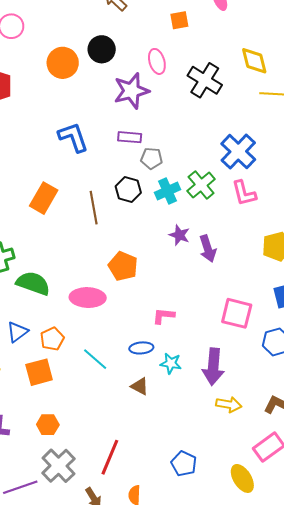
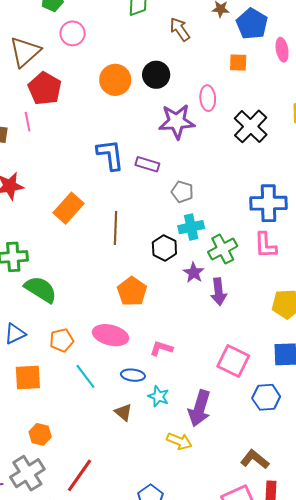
purple rectangle: (130, 137) -> (147, 164), moved
blue cross: (238, 152) -> (269, 203), turned 33
green cross: (201, 185) -> (223, 249), moved
black hexagon: (128, 189) -> (164, 248), moved
pink ellipse: (88, 298) -> (111, 335), moved
orange pentagon: (52, 339) -> (62, 340), moved
yellow arrow: (229, 404) -> (179, 441), moved
orange hexagon: (48, 425) -> (40, 434), moved

